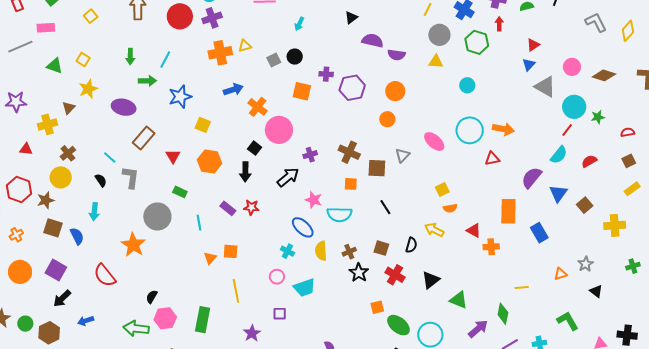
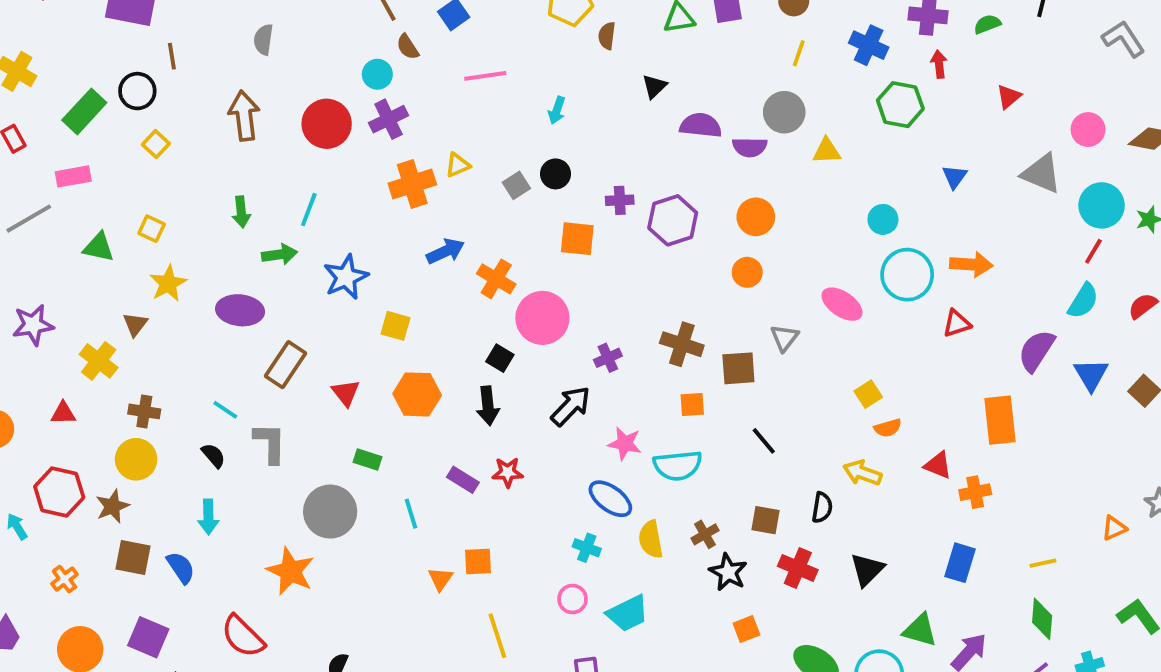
gray circle: (439, 35) -> (784, 112), moved
blue triangle: (529, 64) -> (955, 177), moved
cyan circle: (467, 85) -> (883, 219), moved
yellow cross: (48, 124) -> (99, 361), turned -30
brown cross: (68, 153) -> (144, 411), turned -35
blue rectangle: (539, 233) -> (960, 563), moved, turned 54
green triangle: (459, 300) -> (920, 630), moved
orange square: (377, 307) -> (746, 629), moved
green diamond: (503, 314) -> (1042, 619), moved

